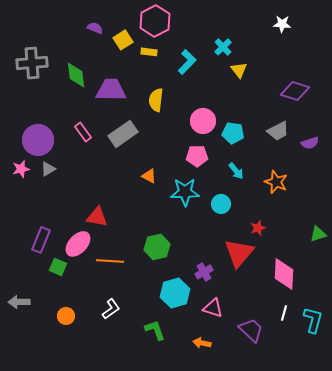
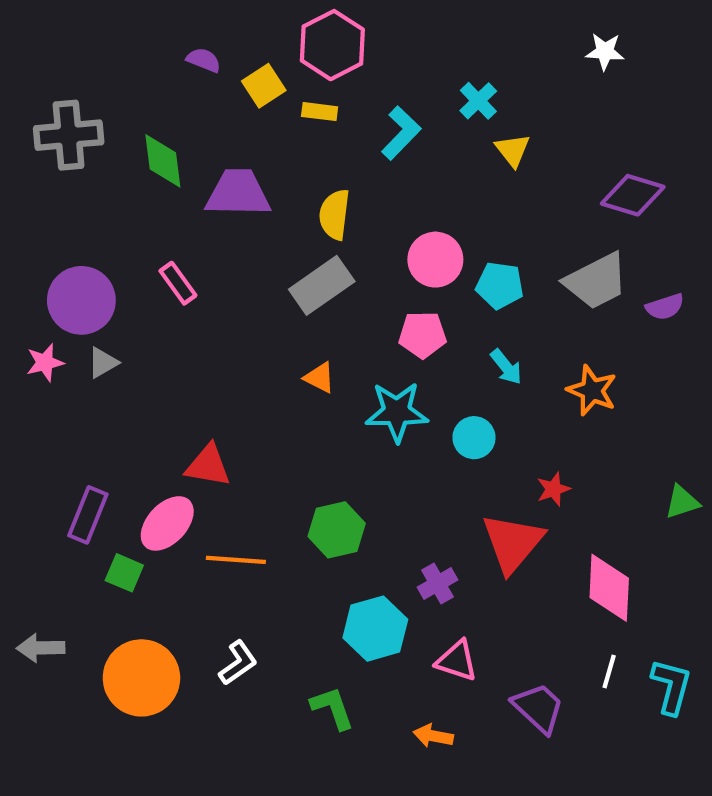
gray trapezoid: (278, 131) -> (596, 281), size x1.4
gray rectangle: (123, 134) -> (322, 285), moved
orange circle: (66, 316) -> (141, 678), size x2.0

